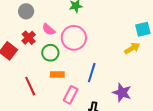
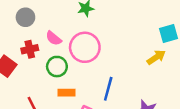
red cross: (29, 38) -> (30, 49), turned 32

